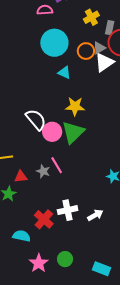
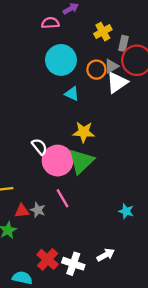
white semicircle: (36, 120) -> (39, 147), size x0.7
pink circle: (52, 132) -> (58, 161), size x1.4
gray star: (43, 171) -> (38, 210), moved
white cross: (68, 210) -> (73, 264), moved, turned 30

